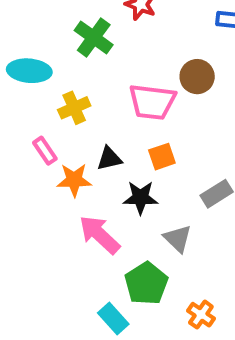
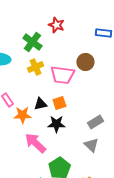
yellow cross: (74, 108) -> (35, 67), moved
orange square: (162, 157) -> (59, 103), moved
gray triangle: (178, 239) -> (91, 145), moved

